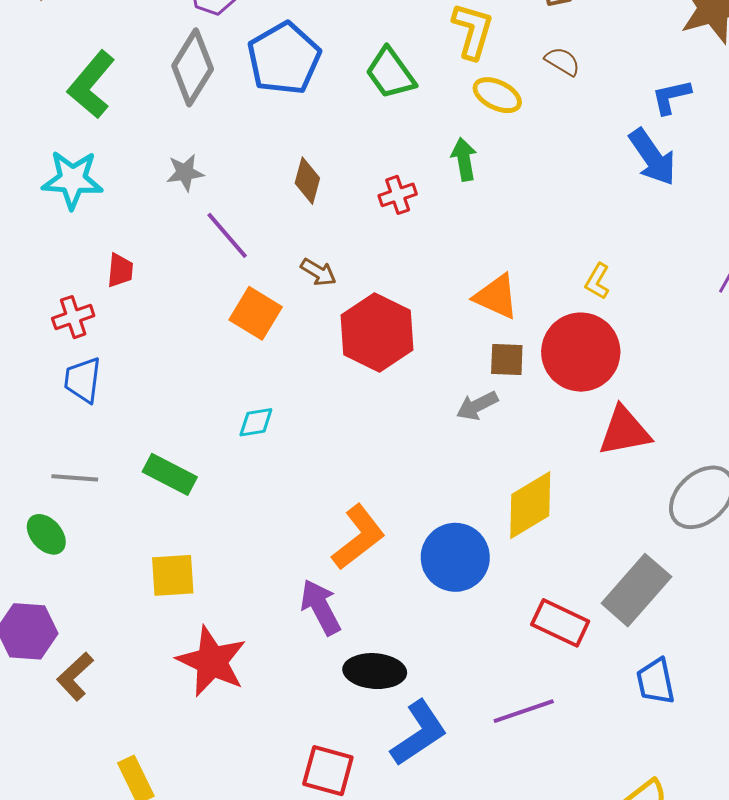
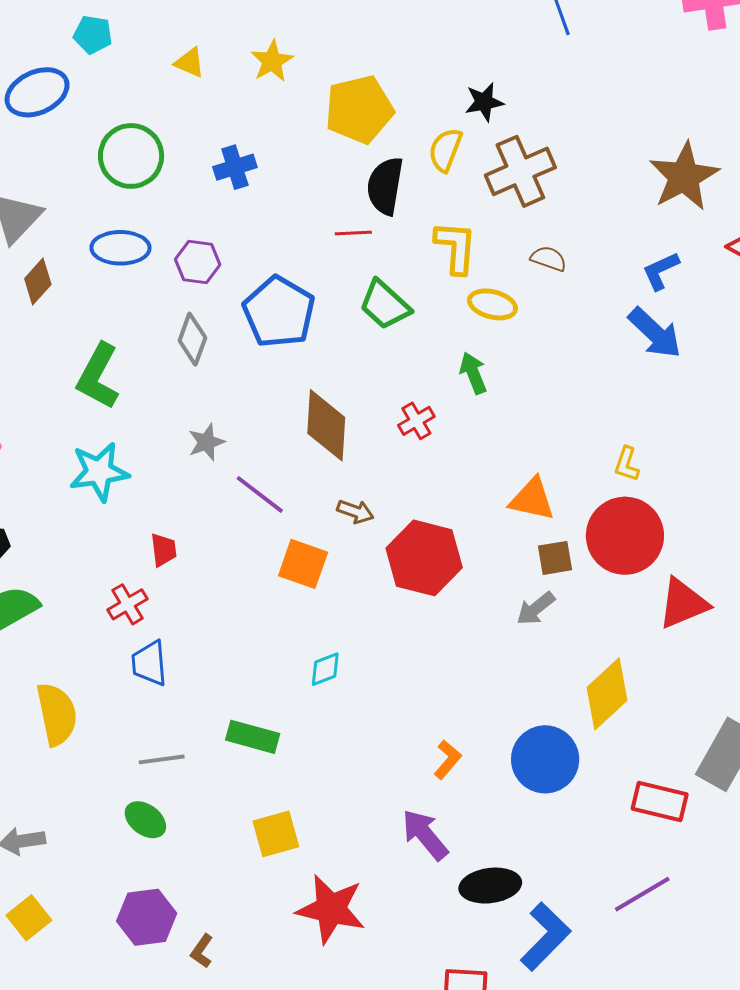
gray diamond: (193, 67) -> (192, 339), size x0.7
brown diamond: (307, 181) -> (326, 425), size x1.6
orange L-shape: (358, 537) -> (447, 760), size x0.6
brown L-shape: (75, 676) -> (202, 951), size x0.7

